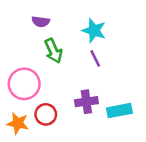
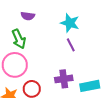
green arrow: (53, 51) -> (19, 39), moved

